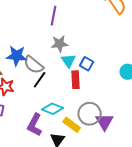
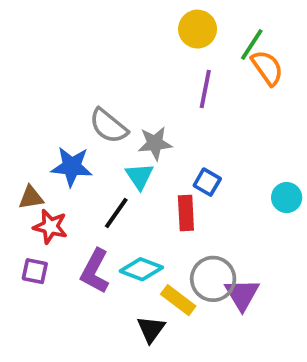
purple line: (54, 16) -> (205, 89), moved
cyan triangle: (69, 61) -> (139, 176), moved
gray semicircle: (34, 65) -> (108, 126), moved
purple L-shape: (35, 125) -> (95, 271), moved

